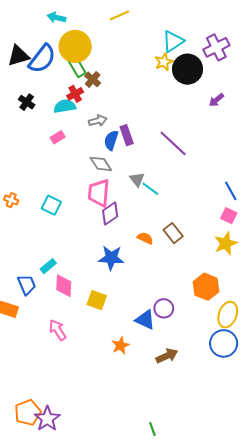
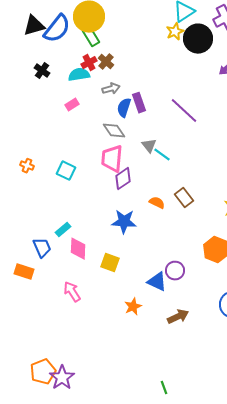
brown cross: (93, 79) -> (106, 62), moved

